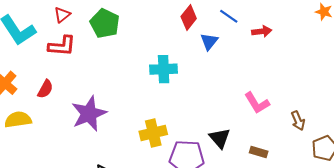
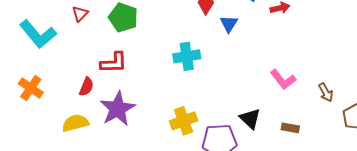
red L-shape: (62, 46) -> (114, 63), moved
red semicircle: (45, 89) -> (86, 87), moved
yellow semicircle: (18, 120) -> (75, 123), moved

